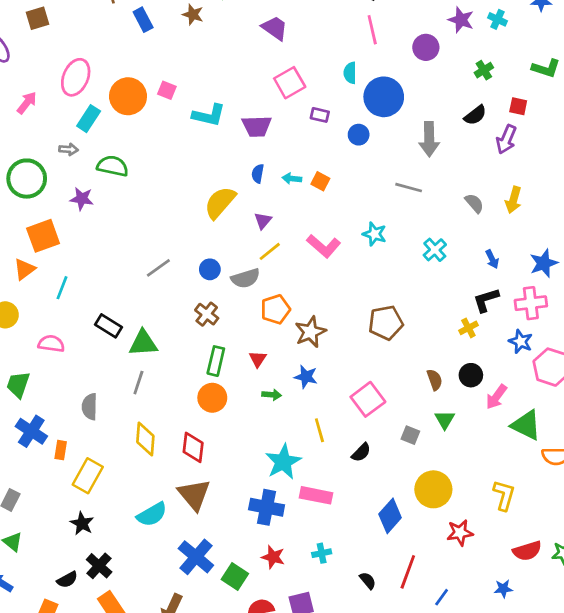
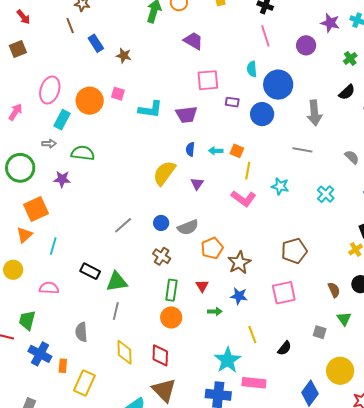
brown star: (193, 15) -> (124, 56), moved
pink square: (290, 83) -> (208, 80), turned 30
blue circle: (359, 135) -> (262, 114), size x1.5
yellow line: (270, 251) -> (248, 171), moved, turned -36
pink square: (368, 399) -> (284, 293), moved, turned 30

